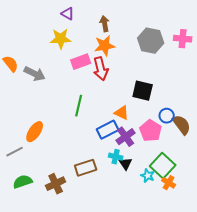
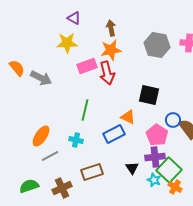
purple cross: (126, 137) -> (155, 157), moved, turned 30
gray line: (15, 152) -> (50, 156), moved
cyan cross: (116, 157) -> (76, 140), moved

